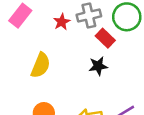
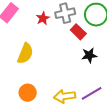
black star: (98, 66) -> (89, 55), moved

